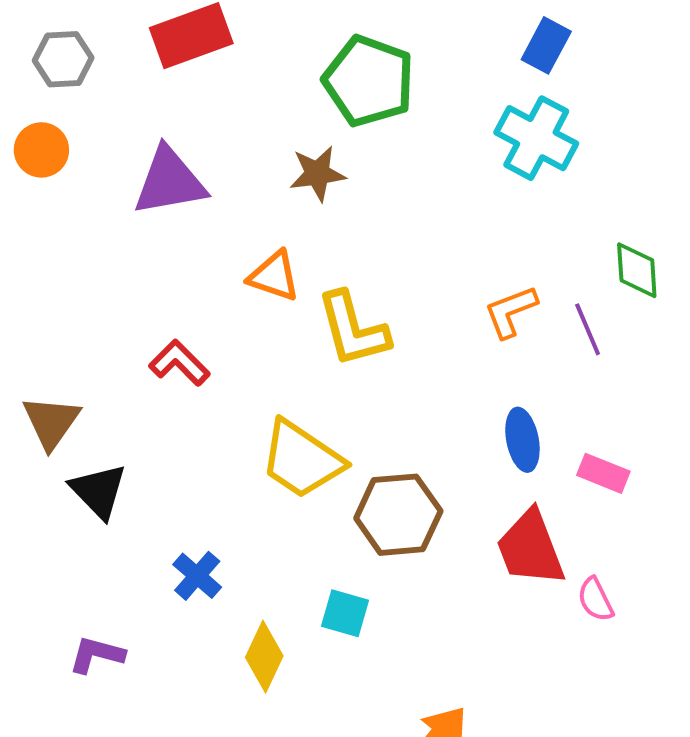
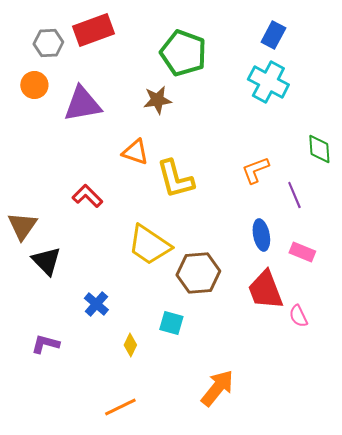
gray hexagon: (63, 59) -> (48, 43), moved
orange circle: (41, 150) -> (34, 85), moved
purple line: (588, 329) -> (294, 195), moved
yellow diamond: (264, 657) -> (130, 345), size x0.7

